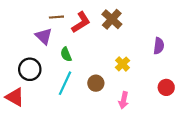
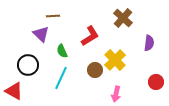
brown cross: (112, 19) -> (123, 18), moved
red L-shape: (81, 22) -> (90, 36), moved
yellow cross: (123, 64) -> (115, 60), size x1.5
brown circle: (96, 83) -> (95, 70), moved

